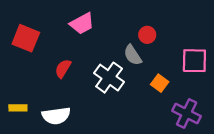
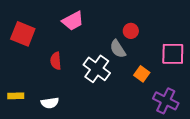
red semicircle: (63, 69) -> (56, 61), turned -36
white semicircle: (56, 116) -> (50, 103), size x0.7

